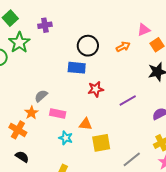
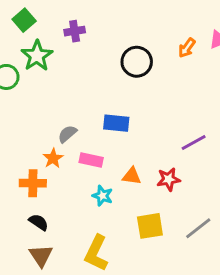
orange arrow: (123, 47) -> (187, 48), moved, turned 152
blue rectangle: (77, 68) -> (116, 123), moved
red star: (96, 89) -> (168, 179), moved
orange cross: (18, 130) -> (33, 183), turned -30
yellow square: (101, 143) -> (150, 226), moved

